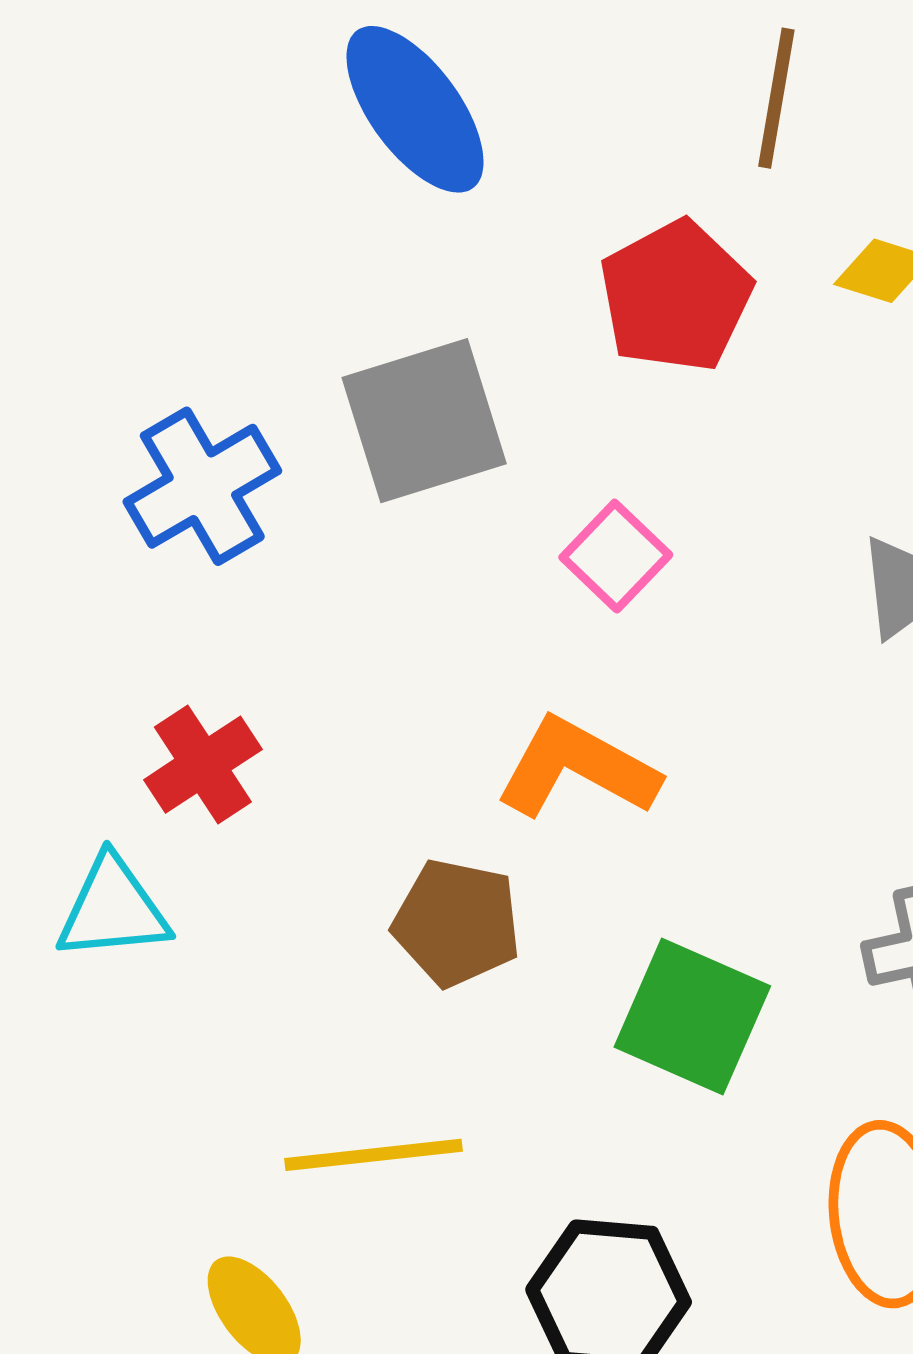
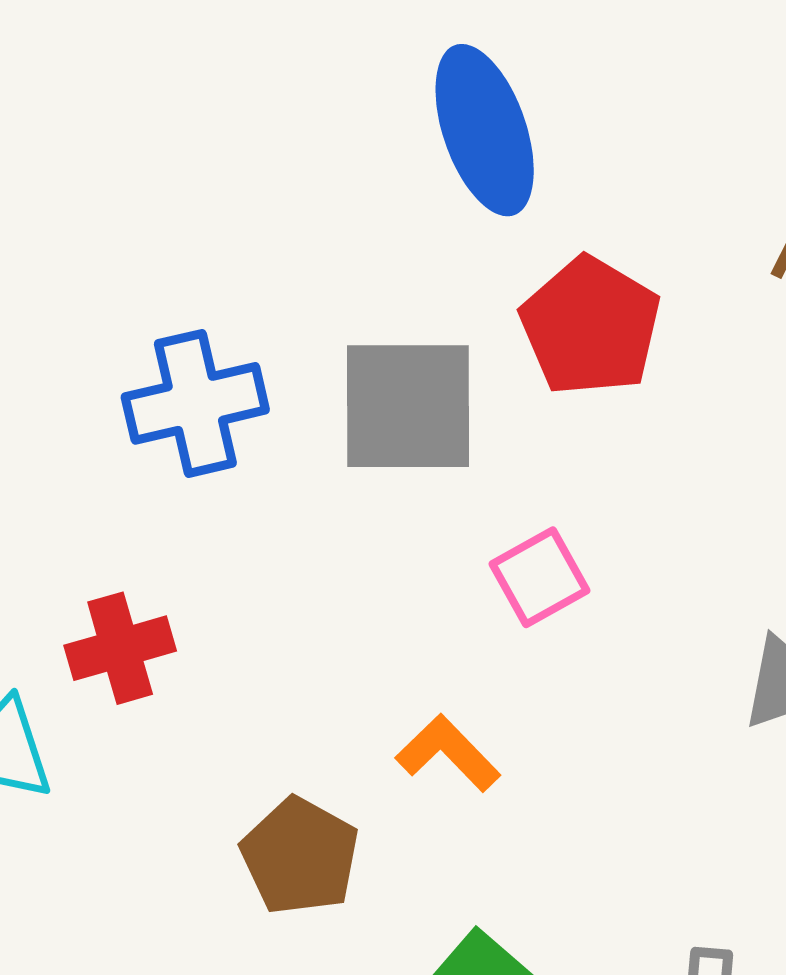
red pentagon: (676, 296) -> (590, 326), moved, turned -30
orange L-shape: (577, 768) -> (448, 753), size x0.7

